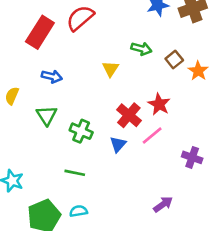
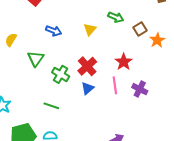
blue arrow: (52, 76) -> (54, 31), moved
red cross: (129, 115) -> (87, 66), moved
pink line: (152, 136) -> (115, 85), turned -66
purple cross: (192, 157) -> (140, 89), moved

